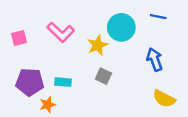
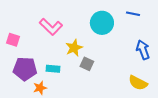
pink square: (19, 38) -> (13, 40), moved, turned 32
yellow star: (98, 45) -> (74, 48), moved
blue arrow: (155, 59) -> (143, 50), moved

